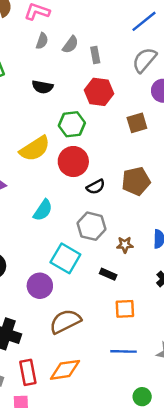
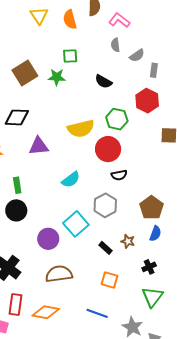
gray semicircle: (42, 41) -> (115, 45), turned 136
brown pentagon: (136, 181) -> (151, 208), moved, turned 30
brown star: (125, 245) -> (128, 241), moved

